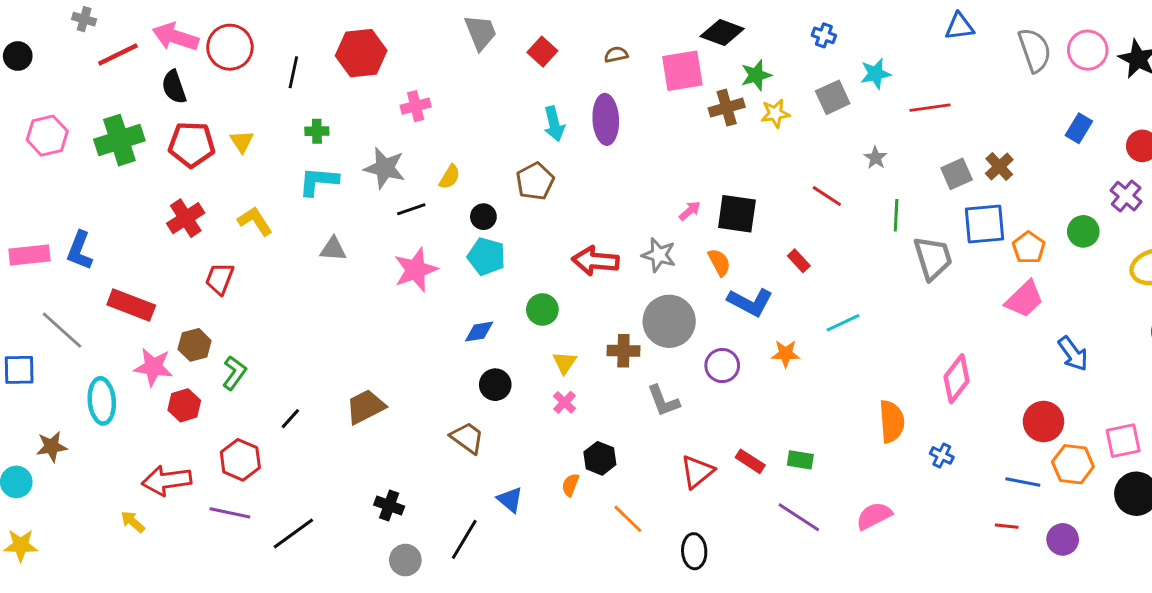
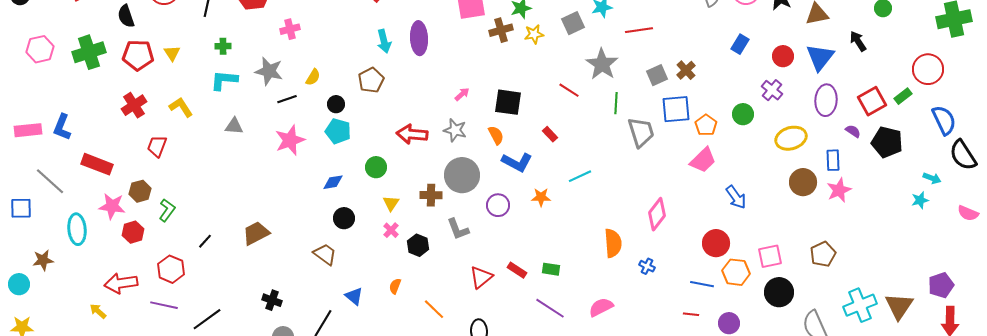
gray star: (875, 158) -> (602, 64), size x2.0
pink arrow: (690, 211) -> (462, 94), moved
black hexagon: (600, 458) -> (418, 245), moved

